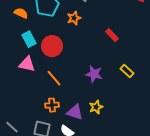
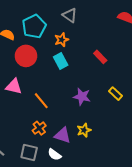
cyan rectangle: (29, 39) -> (61, 61), moved
red circle: (52, 46) -> (26, 56), moved
orange cross: (52, 105) -> (39, 128), turned -32

